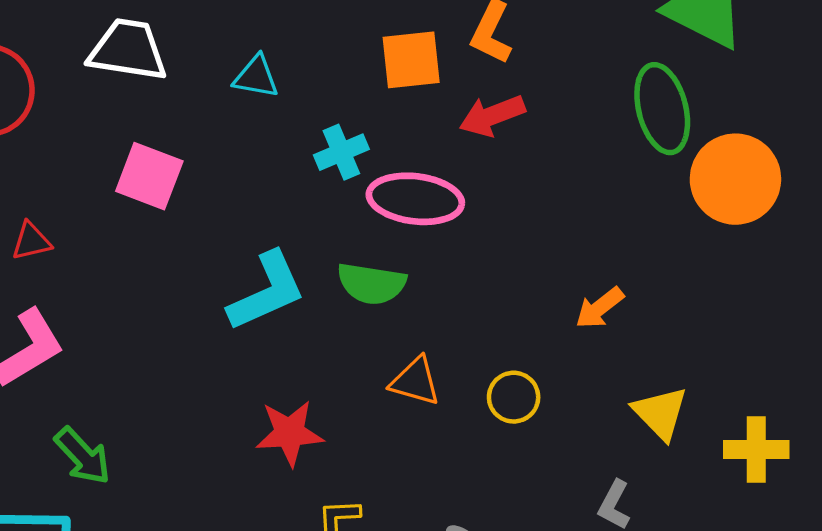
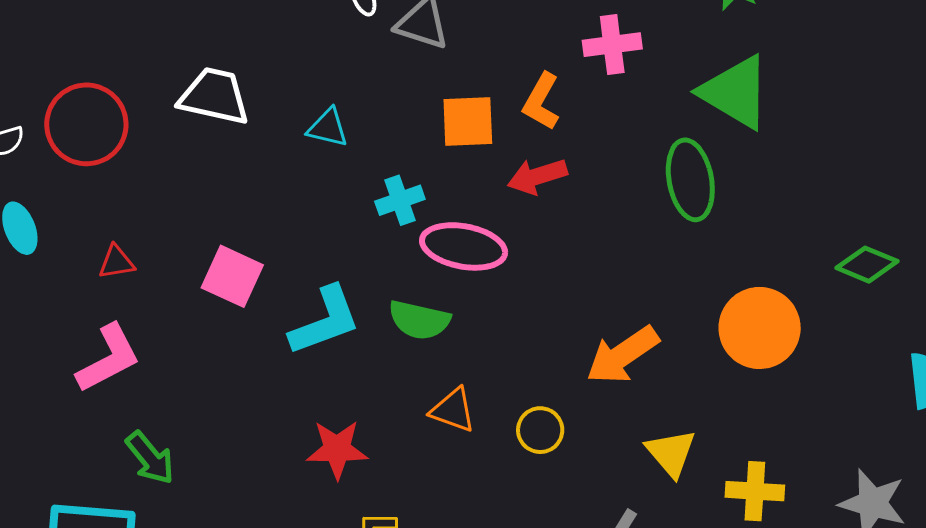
pink square: (149, 176) -> (232, 276), moved
orange circle: (735, 179) -> (760, 328), moved
orange arrow: (600, 308) -> (622, 355), size x1.6

